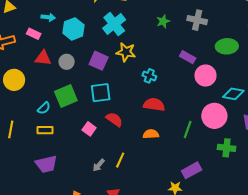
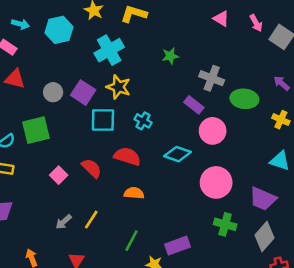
cyan arrow: (48, 17) -> (20, 24), moved
gray cross: (197, 20) -> (212, 78), moved
cyan hexagon: (73, 29) -> (59, 30), moved
gray circle: (67, 62) -> (53, 92), moved
cyan square: (101, 93) -> (103, 120), moved
cyan diamond: (233, 94) -> (177, 154), moved
red semicircle: (154, 105) -> (127, 156), moved
green line: (188, 129) -> (131, 241), moved

